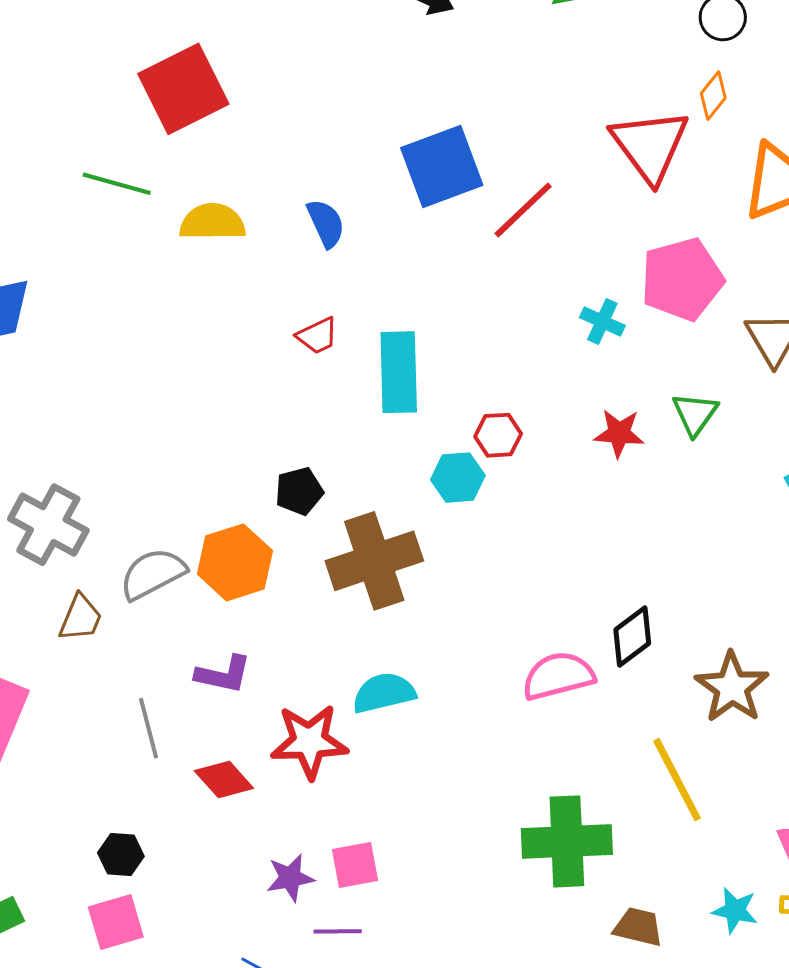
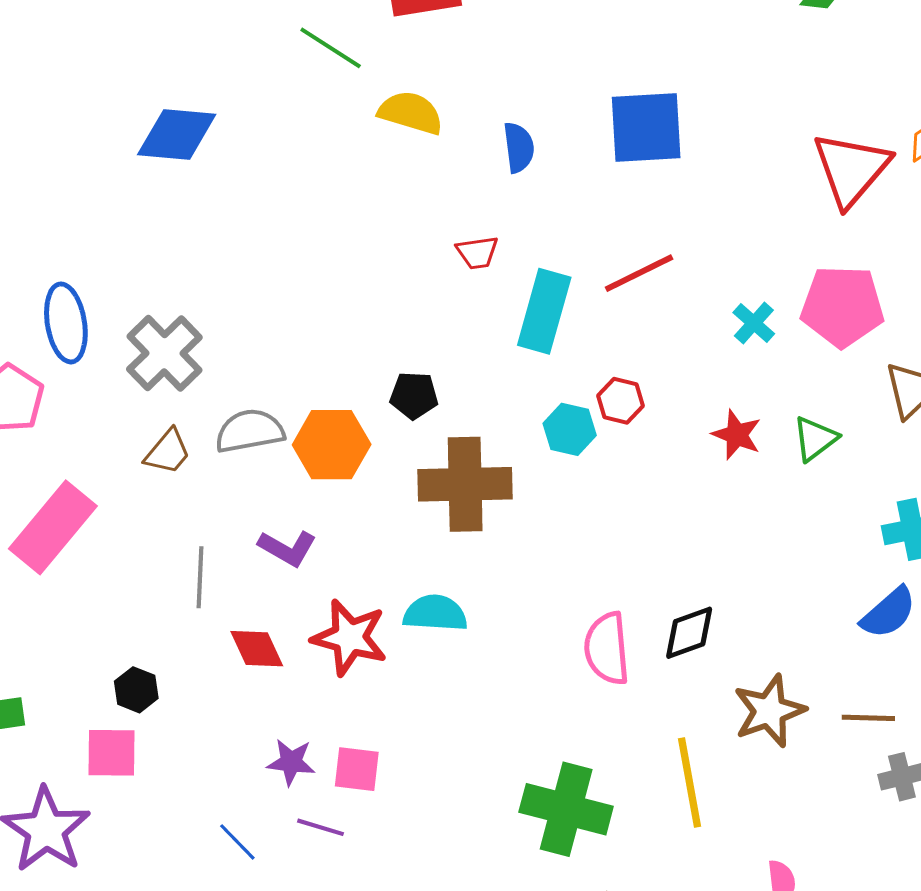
red line: (523, 210) -> (639, 273), moved
pink semicircle: (558, 676) -> (607, 649), turned -98

